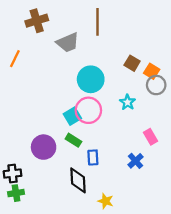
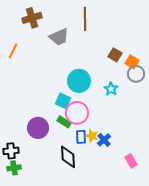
cyan circle: (91, 79) -> (79, 81), moved
pink circle: (88, 110) -> (77, 113), moved
cyan square: (72, 116) -> (63, 101), turned -35
pink rectangle: (150, 137) -> (131, 161), moved
blue cross: (135, 161) -> (104, 140), moved
yellow star: (106, 201) -> (92, 136), moved

